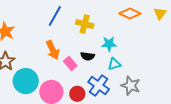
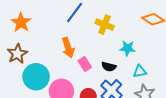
black semicircle: (88, 56) -> (109, 67), moved
cyan triangle: (114, 64) -> (140, 71), moved

